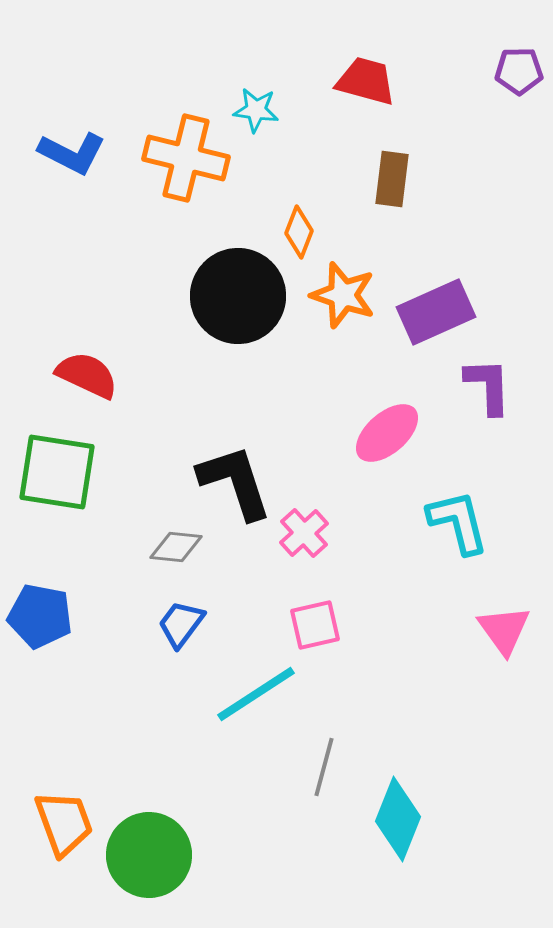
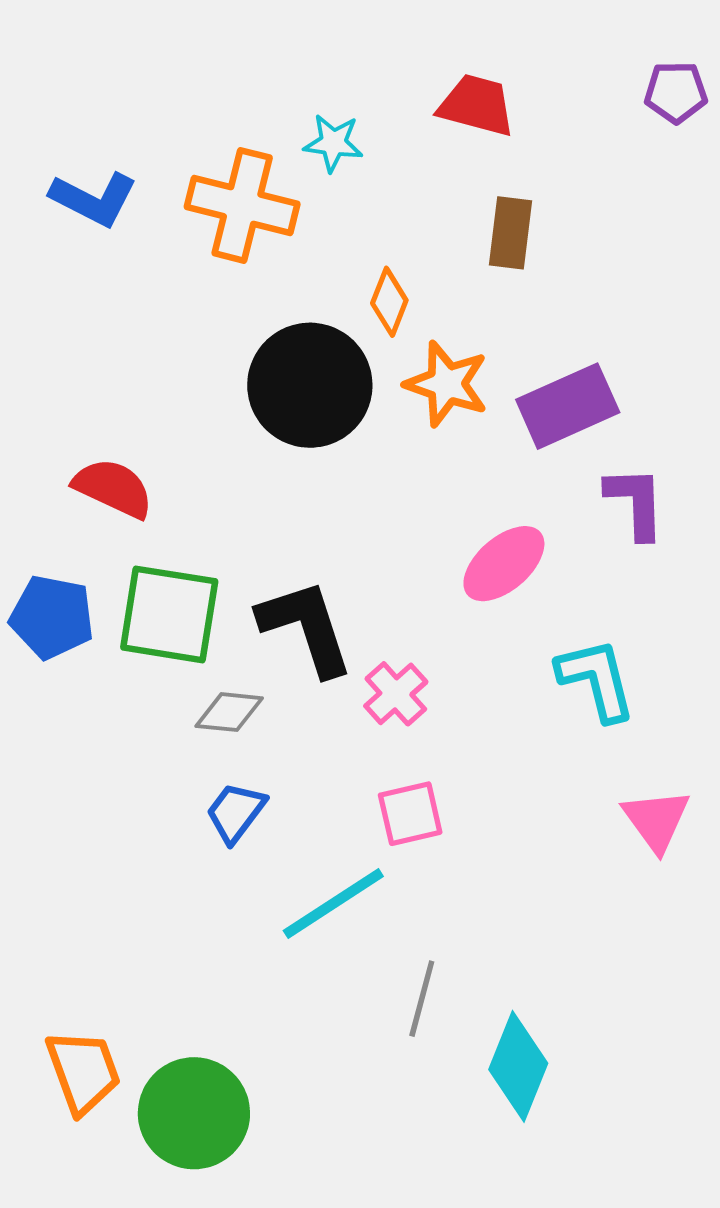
green square: (57, 472) -> (169, 614), moved
blue pentagon: (40, 616) -> (52, 617), moved

